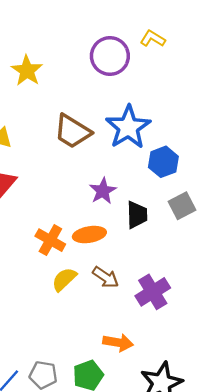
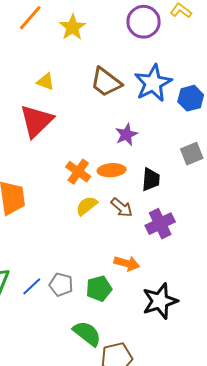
blue hexagon: (163, 162) -> (191, 98), moved
black trapezoid: (137, 215) -> (151, 179), moved

